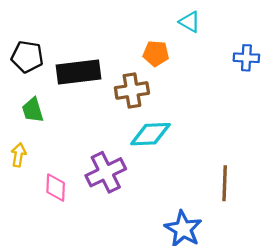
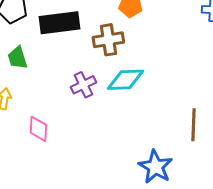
purple cross: (106, 172) -> (83, 85), moved, size x0.7

